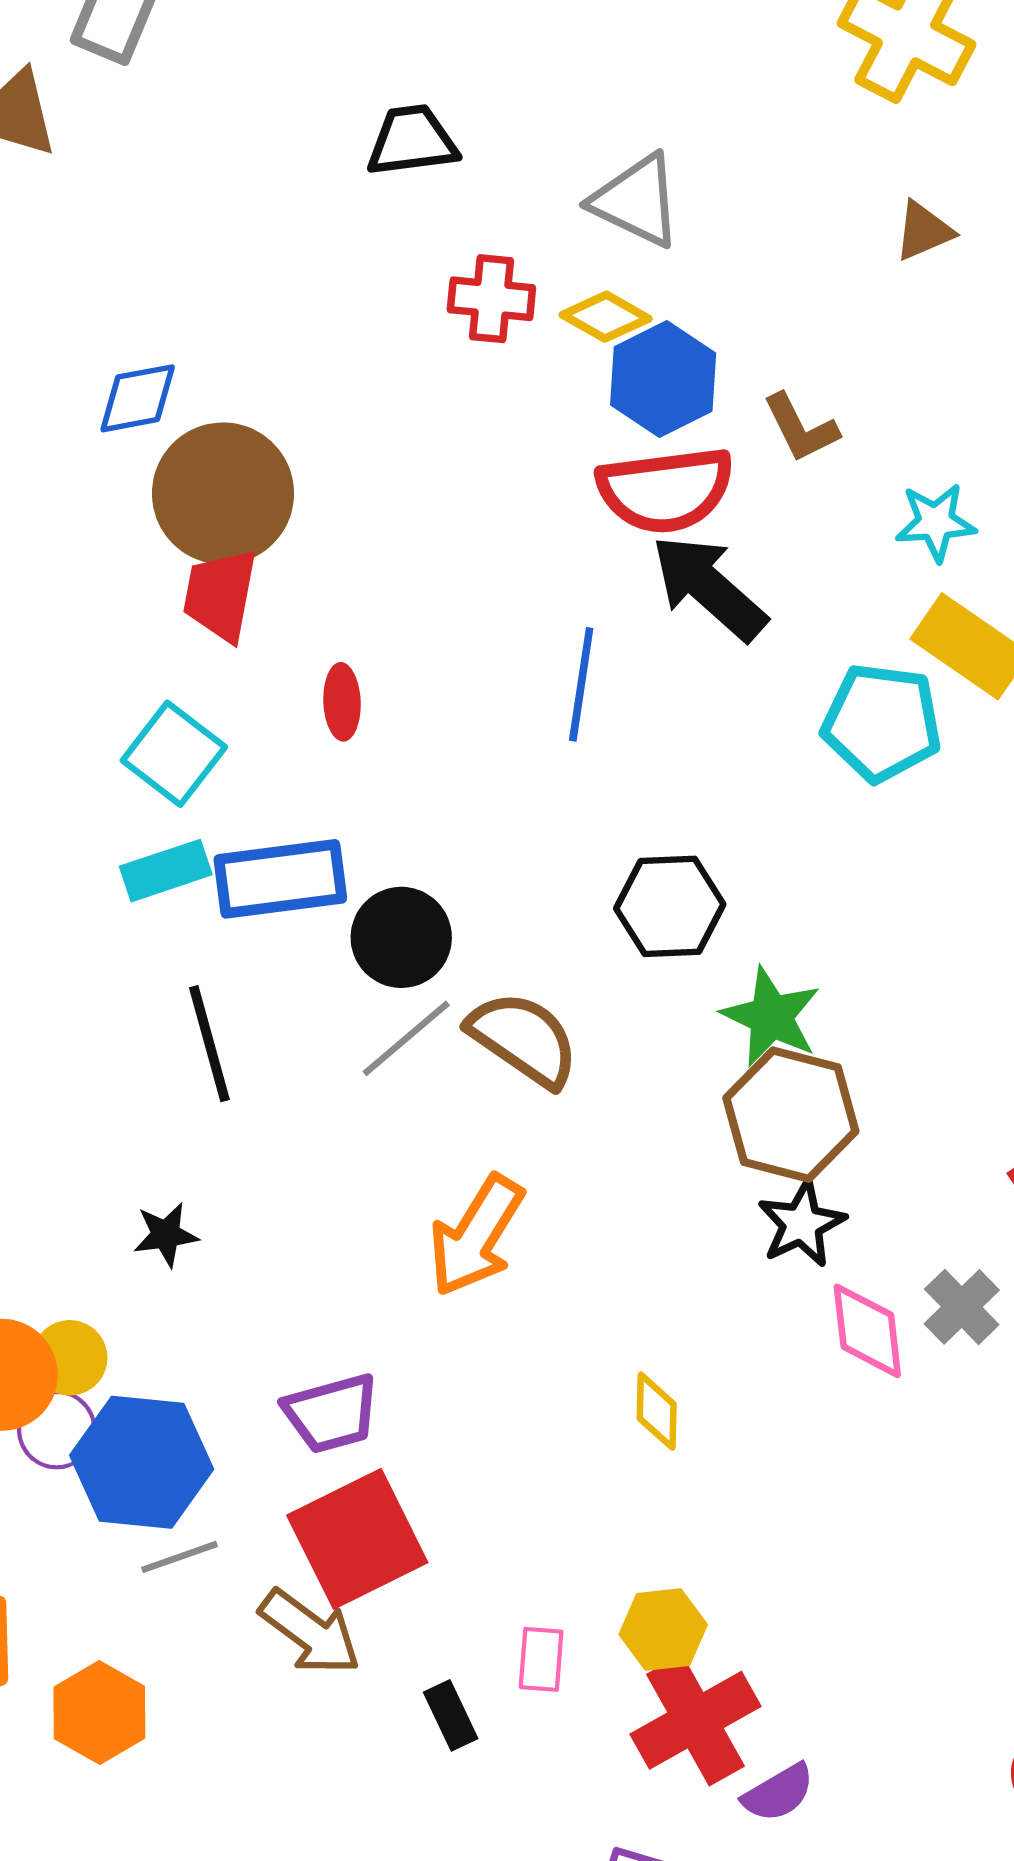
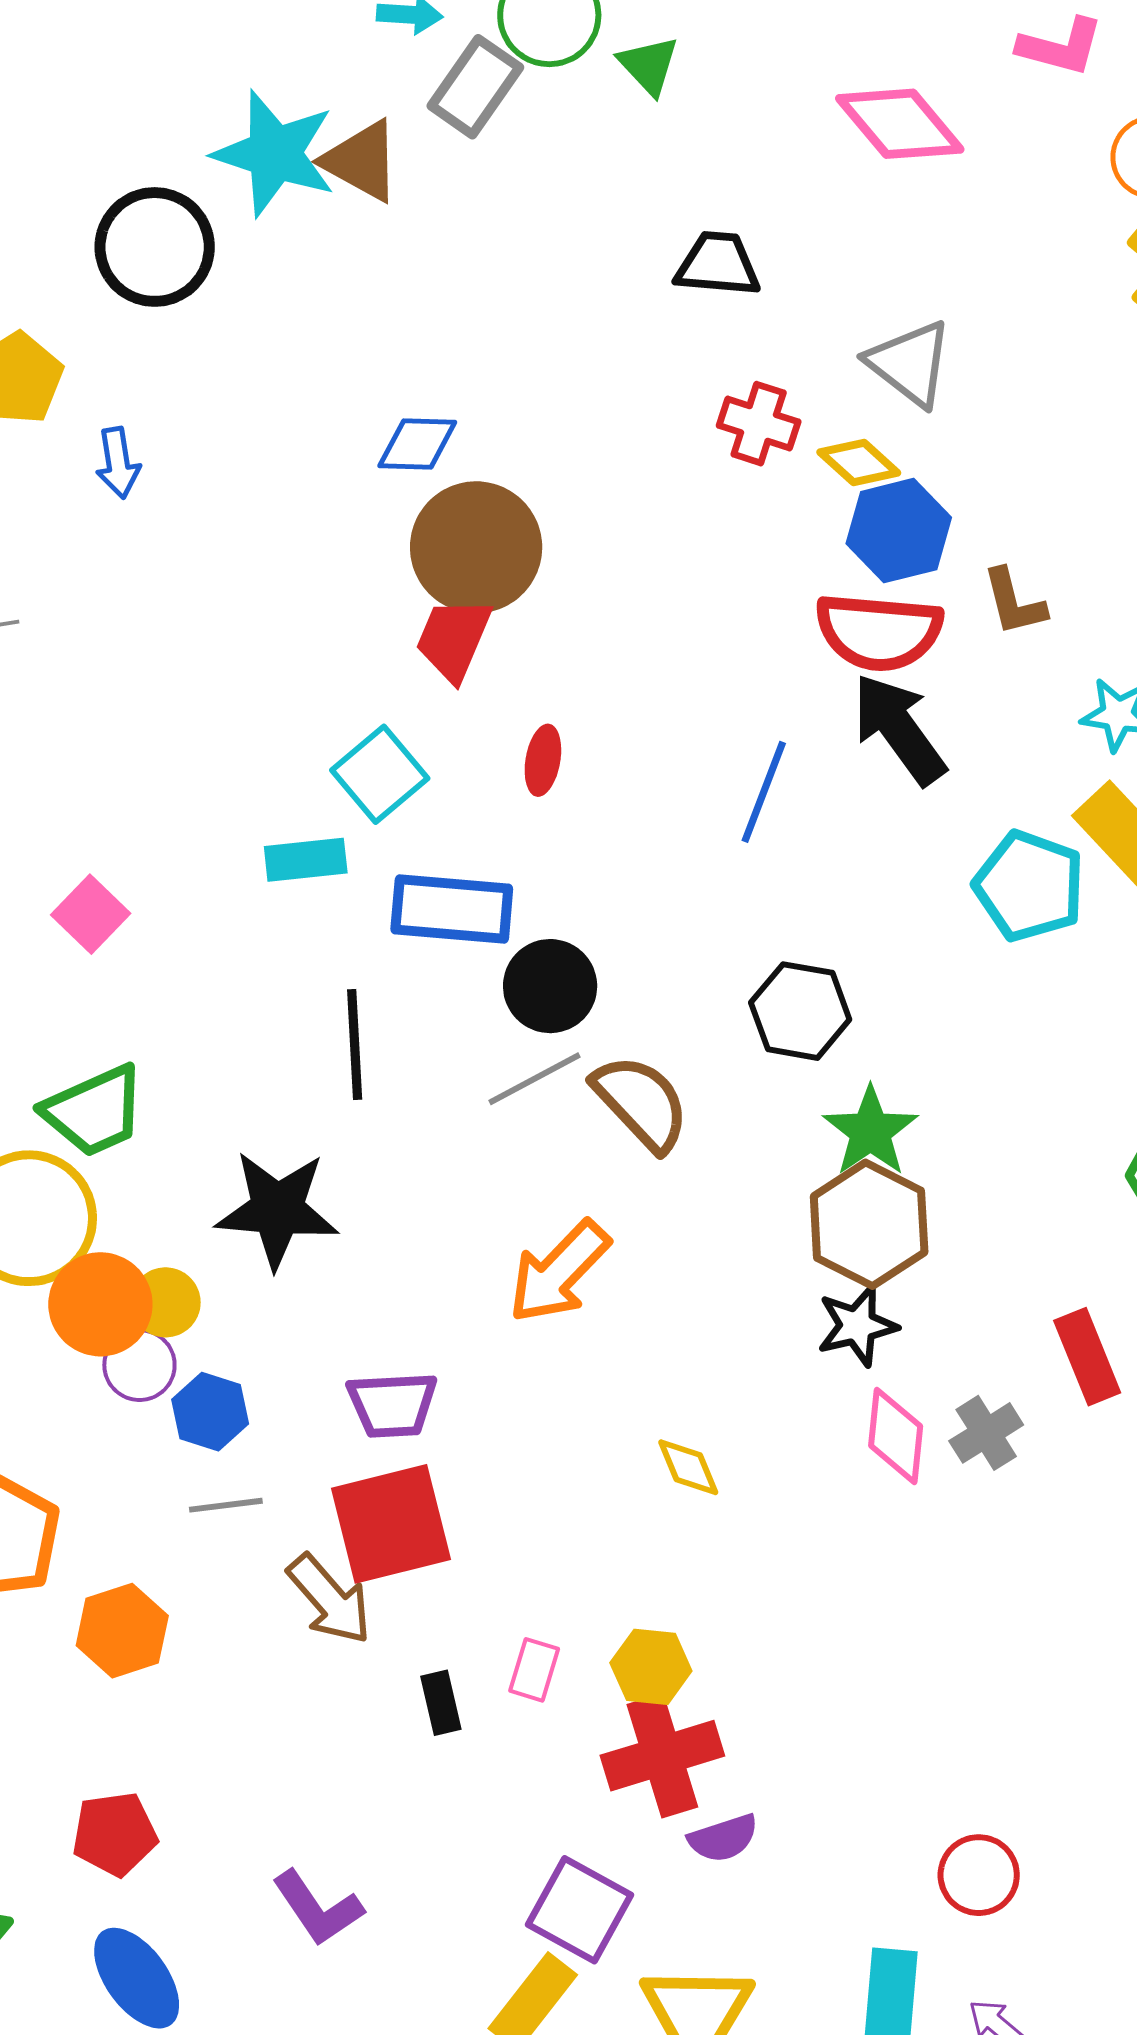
cyan rectangle: (166, 871) -> (306, 860), moved
black star: (166, 1235) -> (277, 1210), size x2.0
yellow diamond: (657, 1411) -> (688, 1467), turned -36
blue hexagon: (142, 1462) -> (210, 1412), size x0.6

